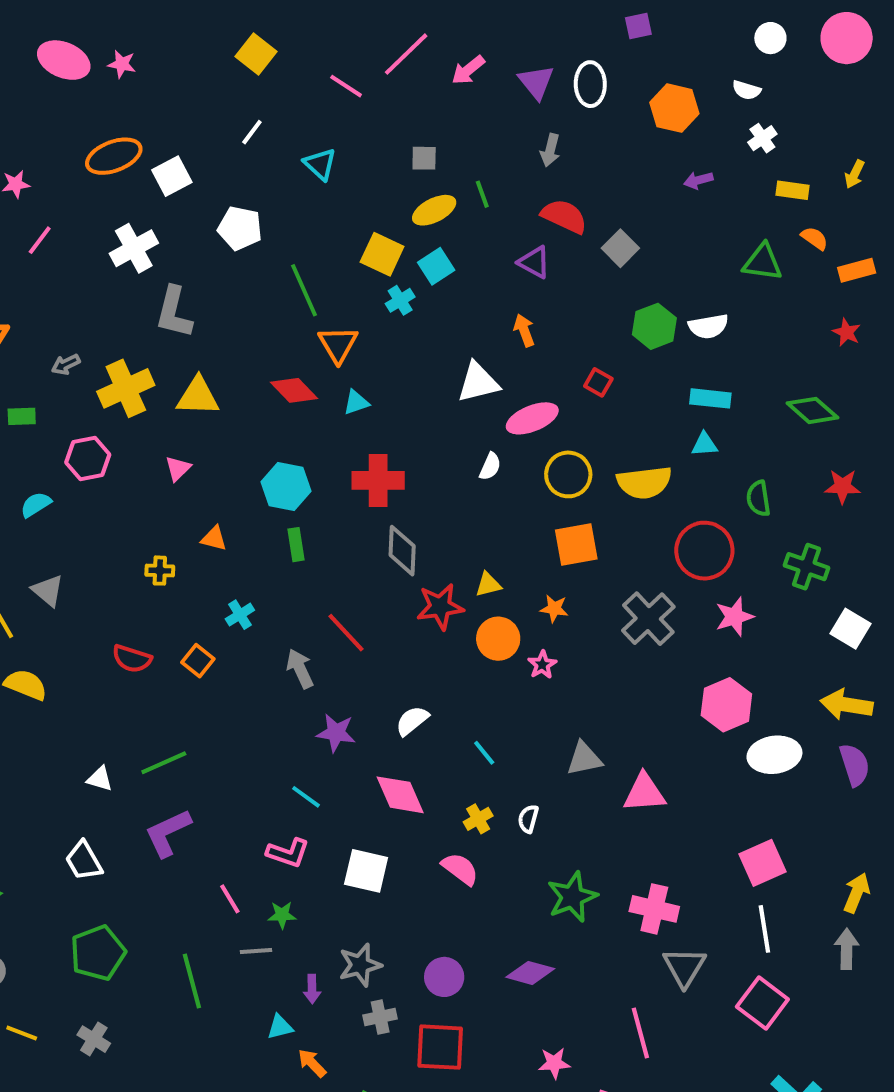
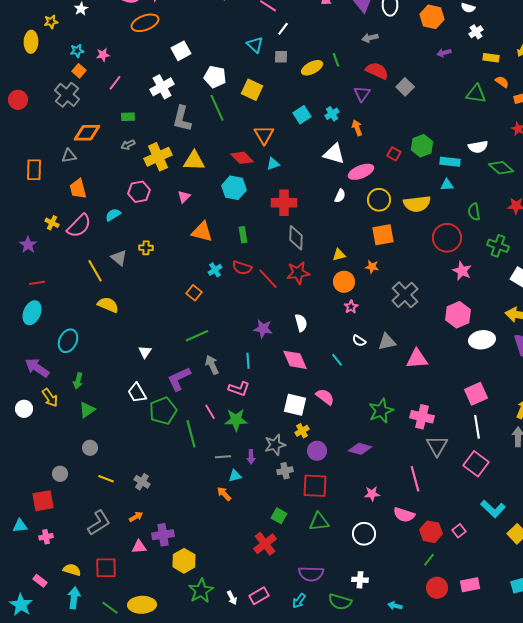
white line: (252, 132) -> (283, 29), moved
gray arrow: (550, 150) -> (370, 38), turned 63
orange ellipse: (114, 156) -> (145, 23), moved
gray square: (424, 158) -> (281, 57), moved
yellow square: (382, 254) -> (252, 90), moved
purple triangle: (534, 262) -> (362, 94), turned 36
cyan square: (436, 266) -> (302, 115), moved
green line: (304, 290) -> (217, 108), moved
cyan cross: (400, 300) -> (332, 114), moved
green hexagon: (654, 326) -> (422, 146), moved
white semicircle: (708, 326) -> (478, 147), moved
white triangle: (478, 382) -> (334, 154), turned 30
green rectangle: (22, 416) -> (128, 117), moved
cyan hexagon: (286, 486) -> (234, 188), moved
orange triangle: (214, 539) -> (202, 232), size x1.6
yellow cross: (160, 571) -> (146, 248), moved
red star: (440, 607) -> (298, 273), moved
pink star: (734, 617) -> (462, 271), turned -30
gray cross: (648, 619) -> (405, 295), moved
red semicircle: (132, 659) -> (242, 268), moved
pink star: (542, 665) -> (351, 307), moved
gray arrow: (300, 669) -> (212, 365), moved
white semicircle: (412, 721) -> (301, 323), turned 114
cyan line: (484, 753) -> (337, 360), moved
green line: (164, 763) -> (197, 336), moved
white triangle: (100, 779) -> (145, 352), turned 48
cyan line: (306, 797) -> (248, 361), turned 49
yellow cross: (478, 819) -> (302, 431), moved
white semicircle: (528, 819) -> (359, 341), moved, turned -72
white square: (366, 871) -> (295, 405), moved
green star: (282, 915) -> (236, 420), size x1.6
gray line: (256, 951) -> (223, 457), moved
green pentagon: (98, 953) -> (163, 411), moved
green line: (192, 981) -> (191, 434), moved
orange arrow: (312, 1063) -> (224, 494), moved

